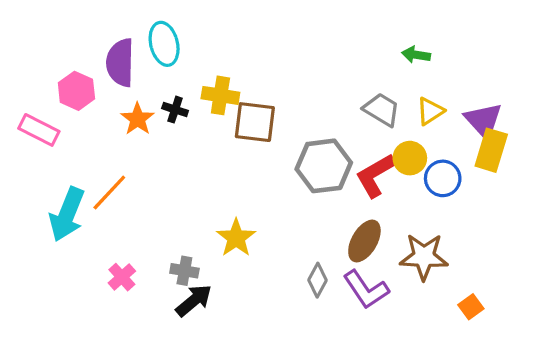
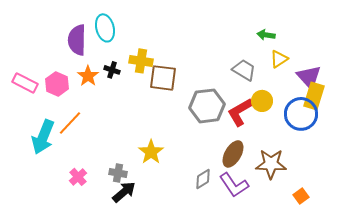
pink hexagon: (76, 91) -> (57, 84), moved
yellow triangle: (430, 111) -> (279, 59), moved
blue circle: (443, 178) -> (301, 114), moved, size x1.4
gray diamond: (317, 280) -> (203, 179), turned 30

